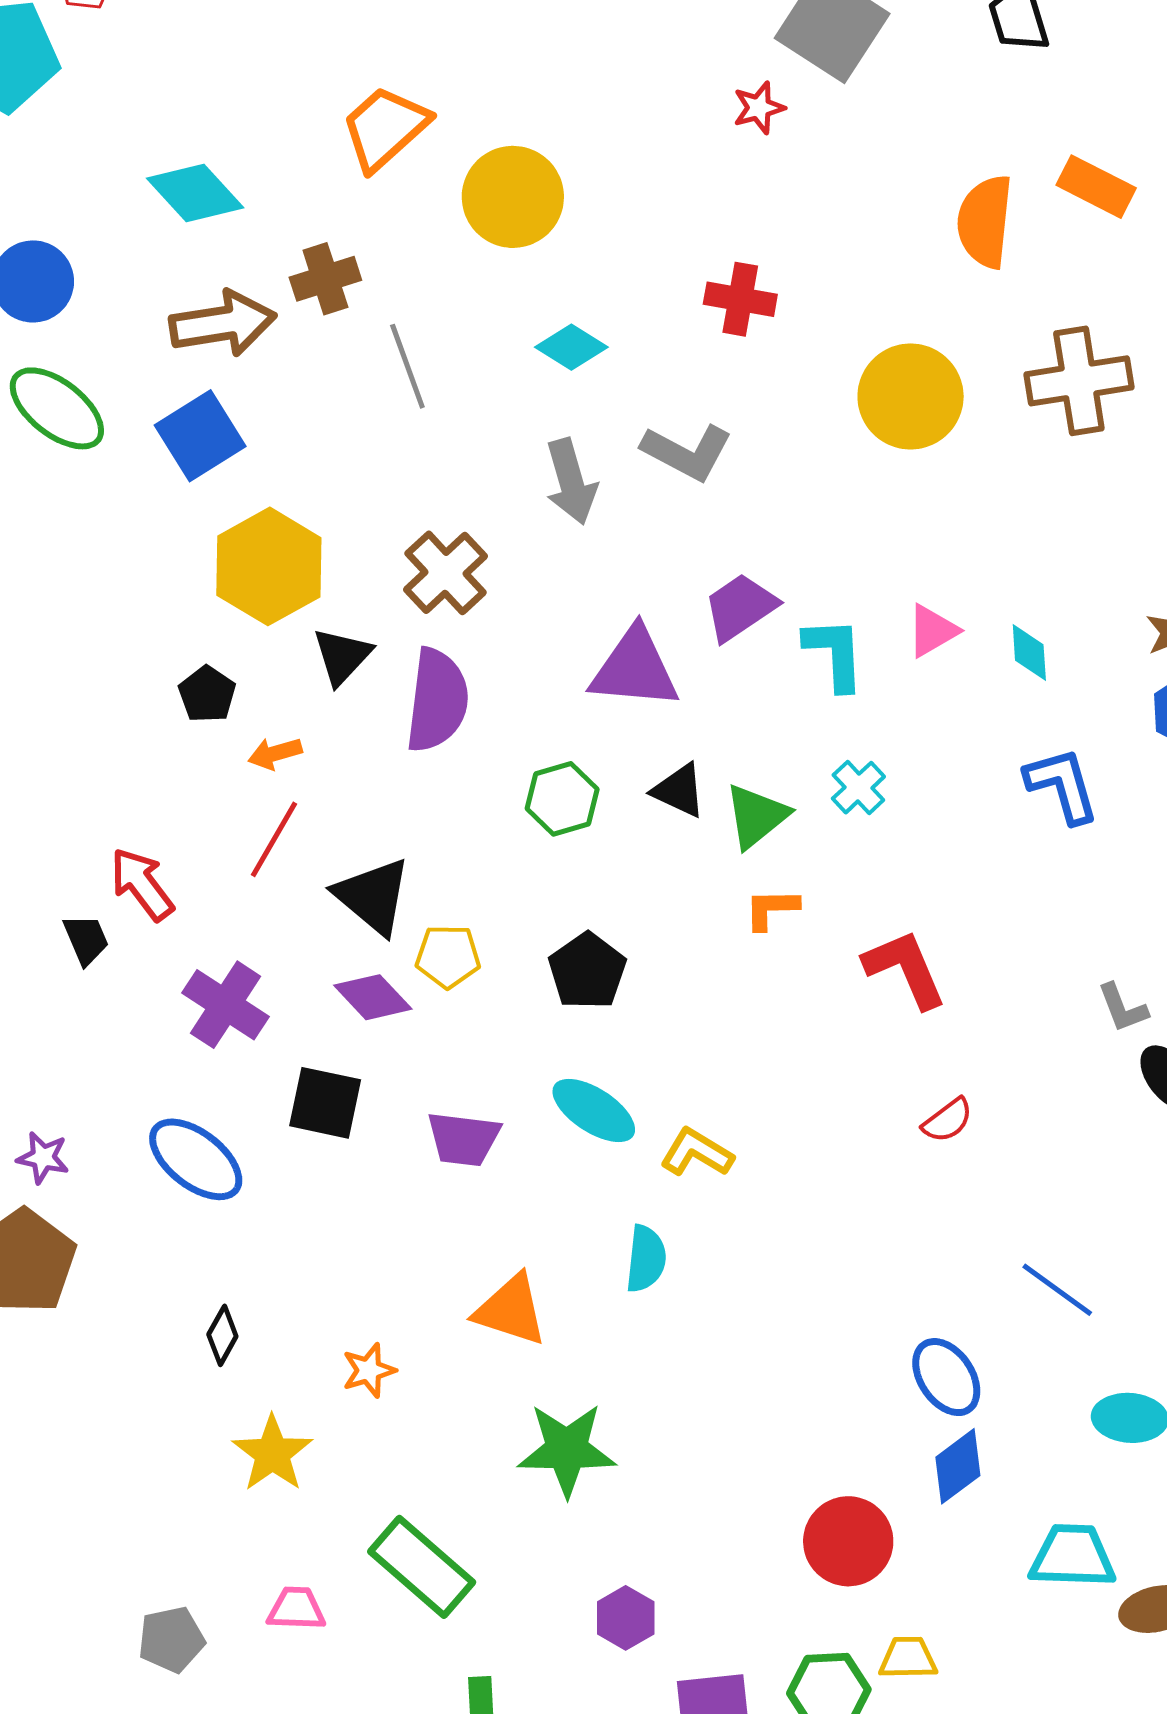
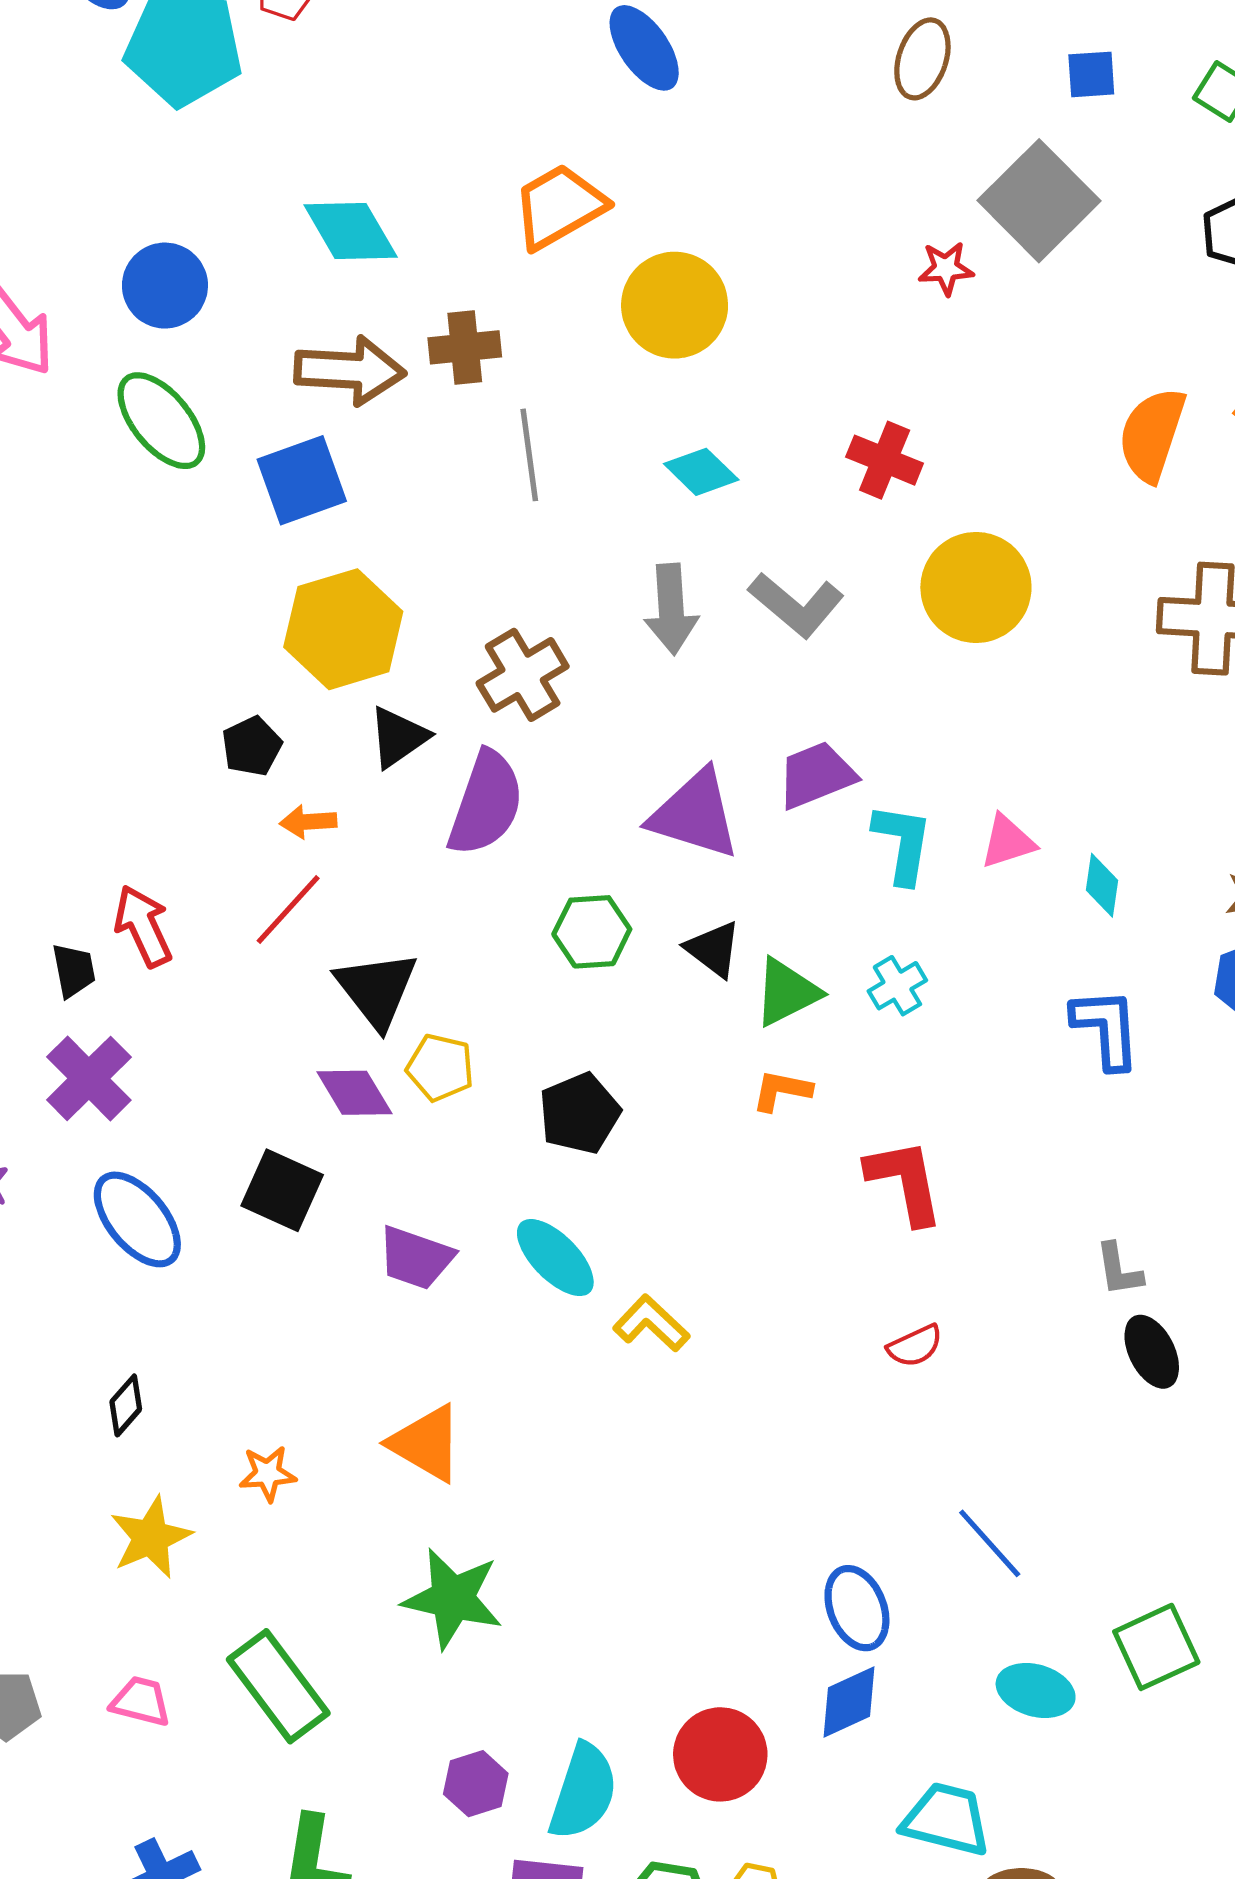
yellow circle: (911, 396) -> (976, 587), moved
purple cross: (225, 1005) -> (89, 1078), moved
cyan semicircle: (646, 1259) -> (583, 1792), moved, size x1.4

